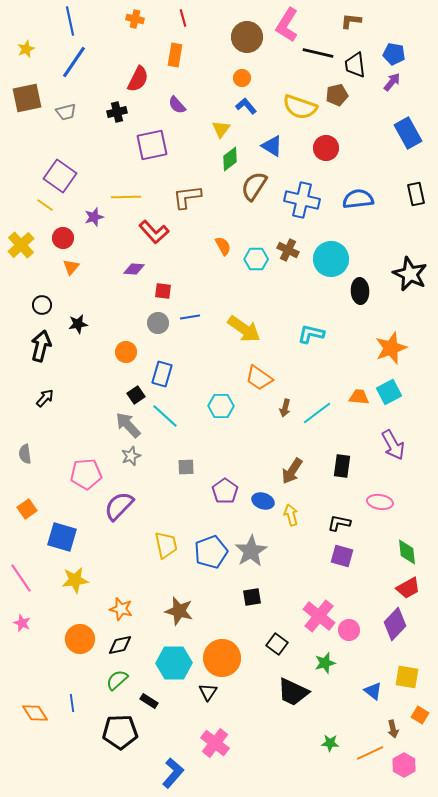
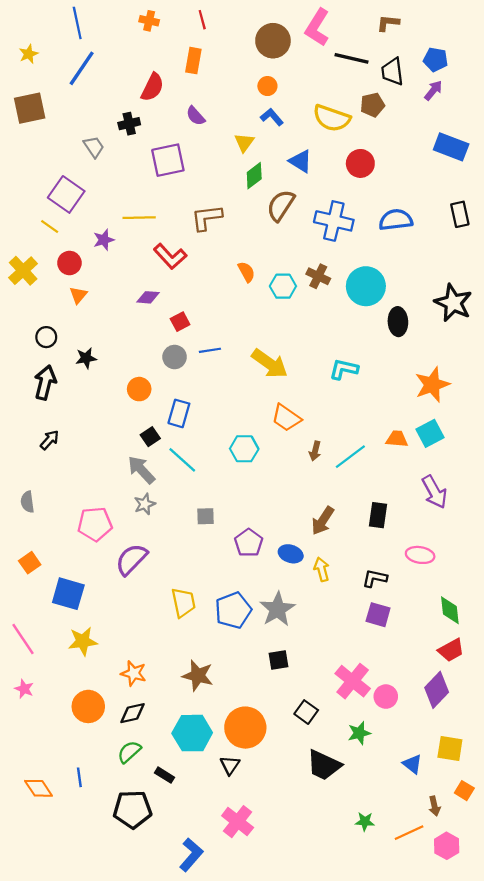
gray trapezoid: (66, 112) -> (94, 147), moved, turned -110
blue rectangle: (408, 133) -> (451, 147), turned -40
red square: (163, 291) -> (180, 322), turned -36

